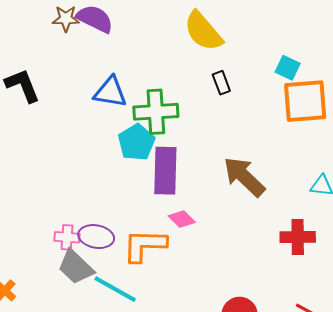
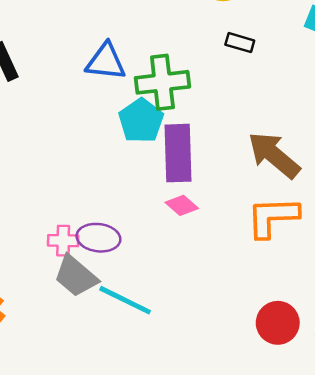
black rectangle: (221, 83) -> (240, 43), turned -50
pink diamond: (182, 219) -> (182, 205), moved
orange L-shape: (145, 245) -> (273, 217), moved

